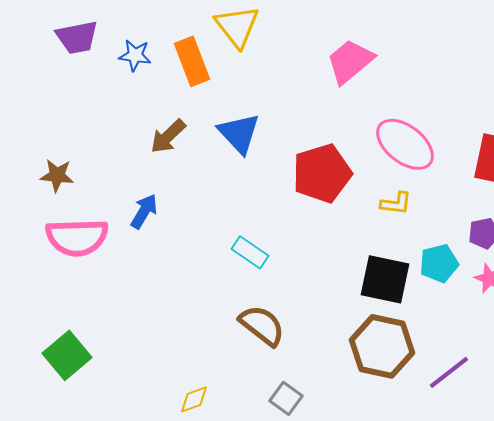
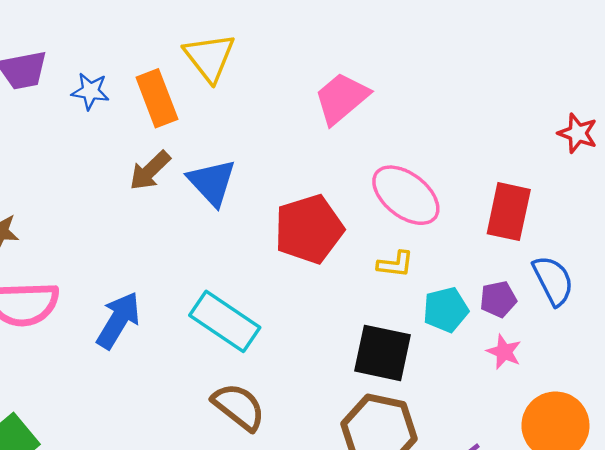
brown arrow: (168, 136) -> (150, 171), moved
blue arrow: (144, 211) -> (118, 320), moved, size x1.4
cyan rectangle: (250, 252) -> (225, 321), size x1.6
cyan pentagon: (439, 263) -> (446, 310), moved

